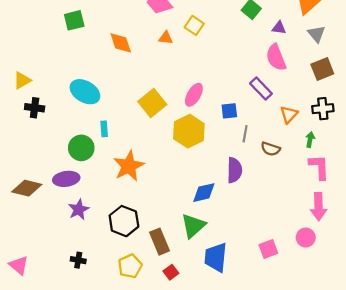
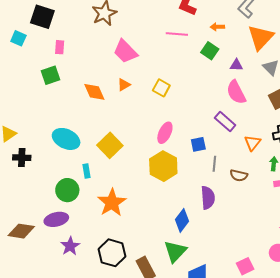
yellow square: (194, 25) -> (161, 88), moved
orange triangle: (166, 38) -> (124, 85), moved, turned -32
yellow square: (152, 103) -> (110, 145), moved
blue diamond: (204, 193) -> (182, 220), turned -35

